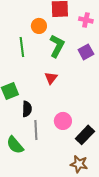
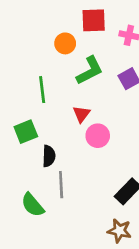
green L-shape: (57, 46) -> (90, 71), turned 35
green line: (22, 47) -> (42, 90), moved
pink circle: (63, 121) -> (98, 136), moved

